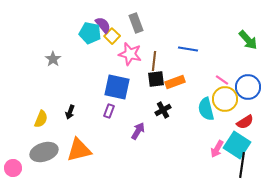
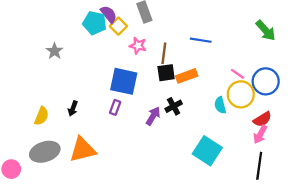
pink star: (130, 54) -> (138, 46), size x0.7
cyan semicircle: (206, 109) -> (220, 105), size x0.7
purple arrow: (138, 131) -> (153, 116), moved
cyan square: (237, 145) -> (207, 151), moved
pink arrow: (217, 149) -> (260, 134), moved

